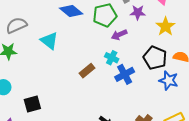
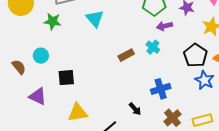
blue cross: (125, 74) -> (161, 89), moved

